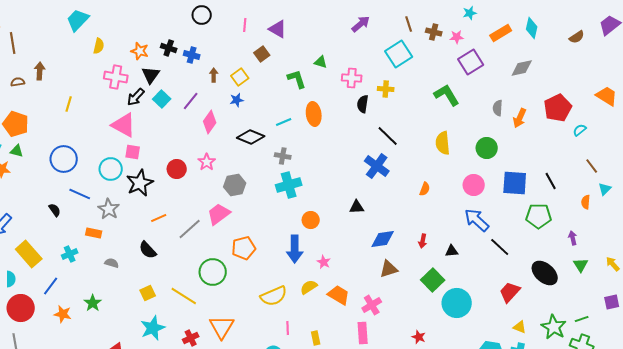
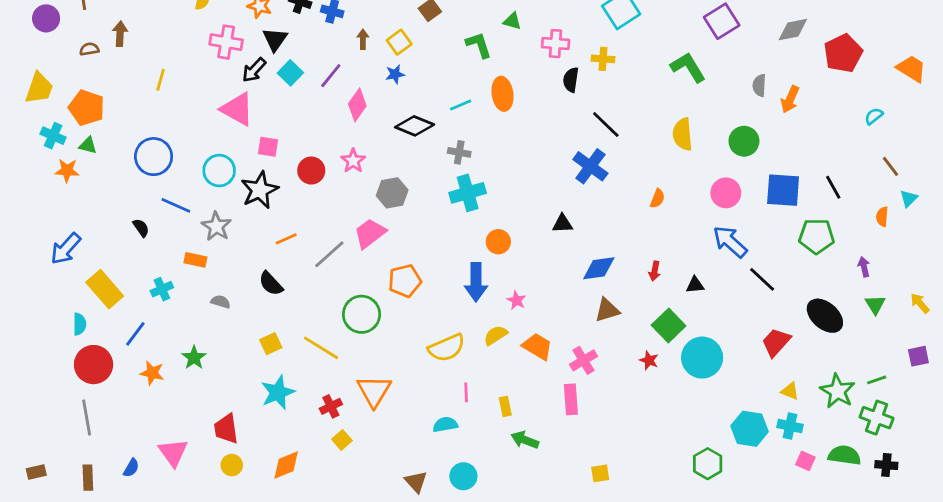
red pentagon: (558, 108) -> (843, 53), moved
pink square: (133, 152) -> (268, 147), moved
red star: (419, 337) -> (649, 360), moved

